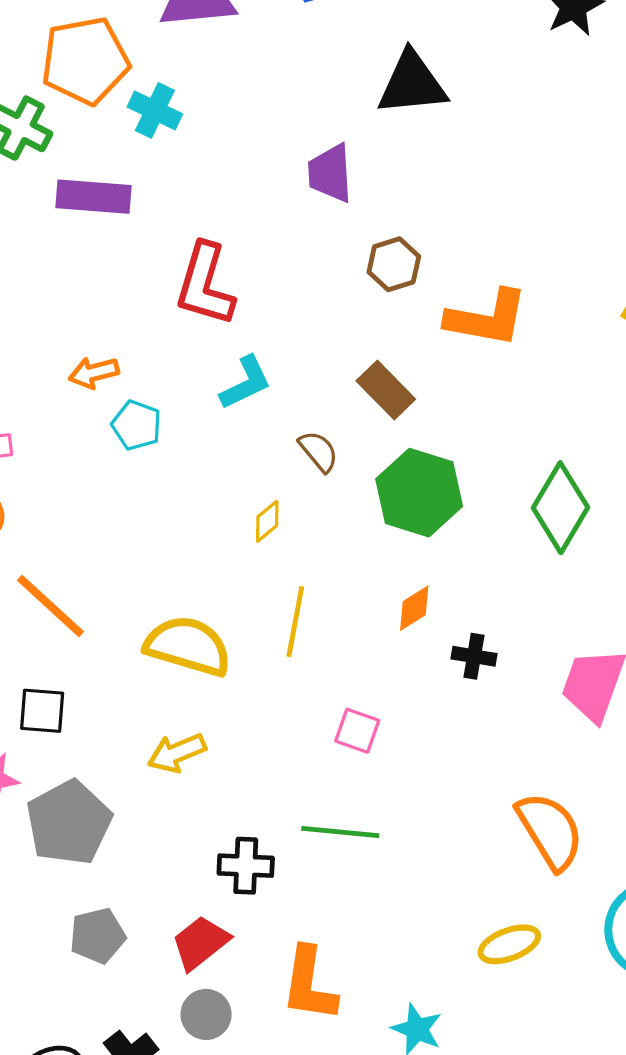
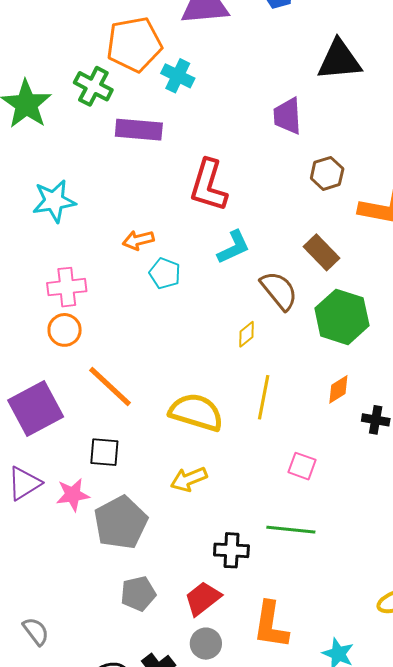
brown semicircle: (319, 451) -> (279, 291), size x1.5

